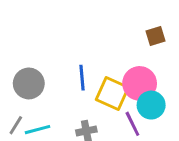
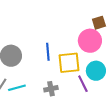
pink circle: (140, 83) -> (90, 41), moved
yellow square: (112, 94) -> (69, 63), turned -30

